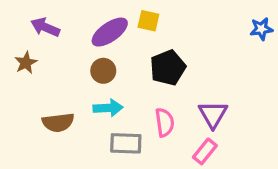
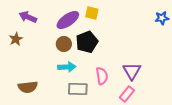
black pentagon: (168, 68) -> (87, 42), moved
brown semicircle: (58, 122) -> (28, 87), moved

